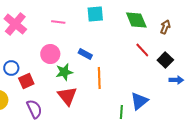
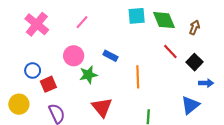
cyan square: (95, 14) -> (137, 16), moved
pink line: (58, 22) -> (82, 22), turned -56
orange line: (99, 78) -> (138, 77), moved
red triangle: (67, 96) -> (102, 107), moved
blue triangle: (139, 101) -> (190, 105), moved

